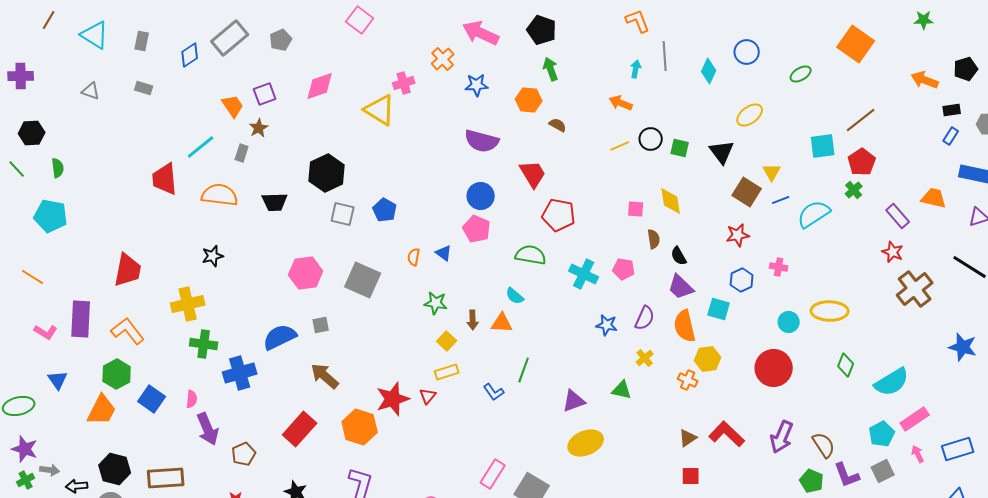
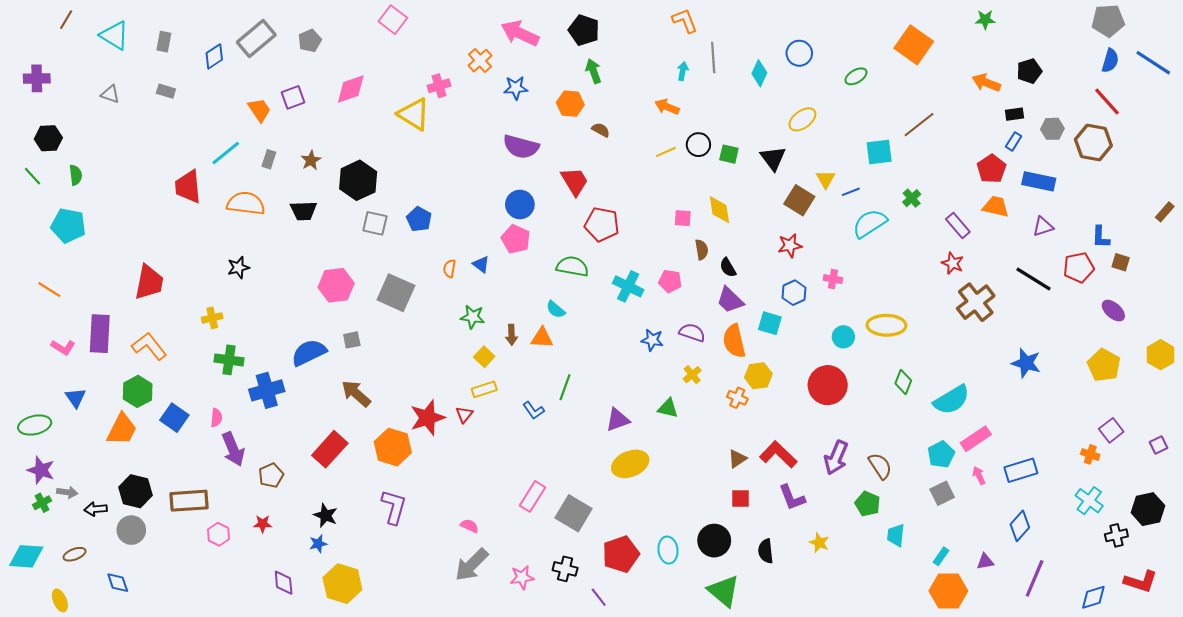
brown star: (259, 128) -> (311, 160), moved
red pentagon: (862, 162) -> (991, 169), moved
blue line: (781, 200) -> (851, 192), moved
yellow cross: (188, 304) -> (212, 318), size x0.6
purple semicircle: (645, 318) -> (692, 333), turned -95
purple L-shape: (847, 475) -> (792, 498), moved

